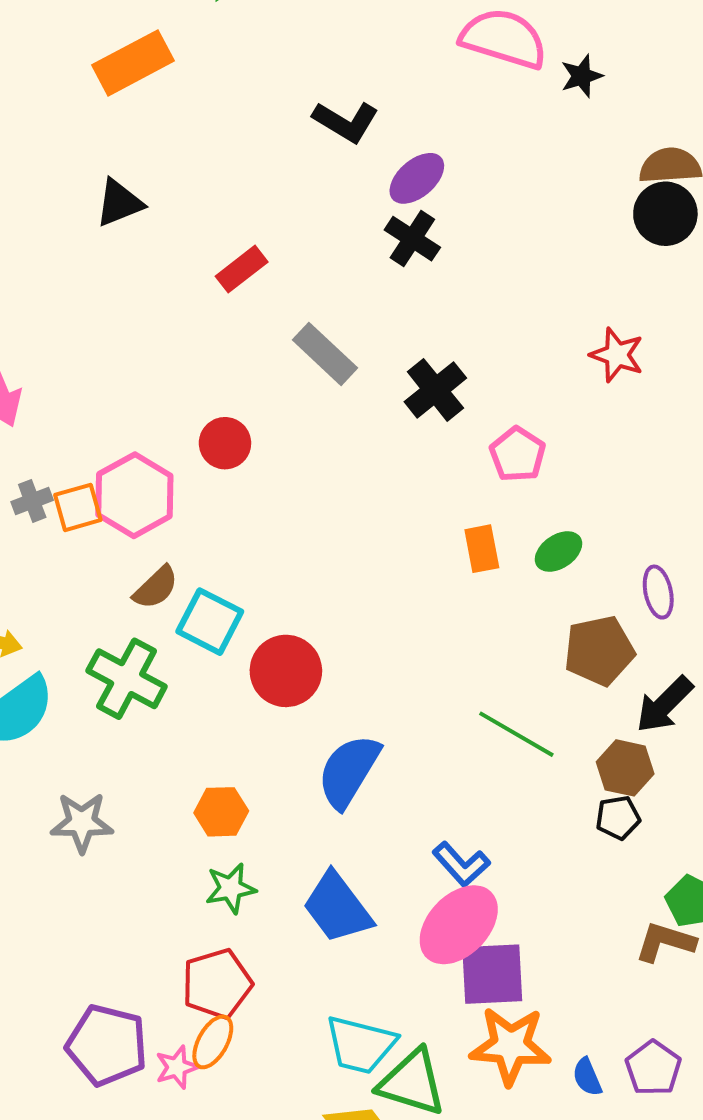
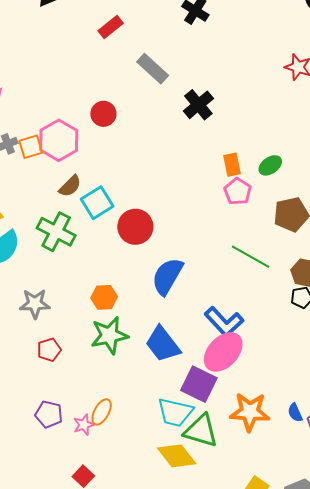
black cross: (435, 390) -> (198, 105), moved
pink pentagon: (518, 454) -> (238, 191), moved
cyan square: (210, 622) -> (97, 203), turned 32
blue L-shape: (461, 864) -> (224, 322), size x1.4
green star: (231, 888) -> (109, 335), size x1.5
purple square: (492, 974) -> (199, 384), moved, turned 30
red pentagon: (217, 984) -> (49, 350), moved, size x0.7
purple pentagon: (107, 1045) -> (49, 414), size x0.7
blue semicircle: (587, 1077) -> (295, 413), moved

